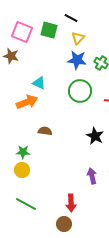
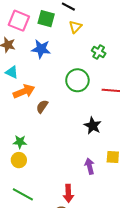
blue star: (77, 60) -> (41, 49), moved
cyan triangle: (39, 83) -> (12, 72), moved
brown semicircle: (45, 131) -> (42, 107), moved, turned -64

